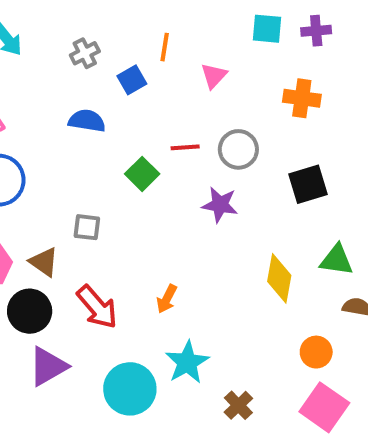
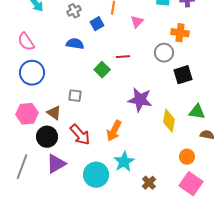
gray circle: (238, 149) -> (164, 53), moved
purple star: (220, 205) -> (140, 100), moved, size x1.4
orange arrow: (167, 299) -> (114, 131), size x1.5

